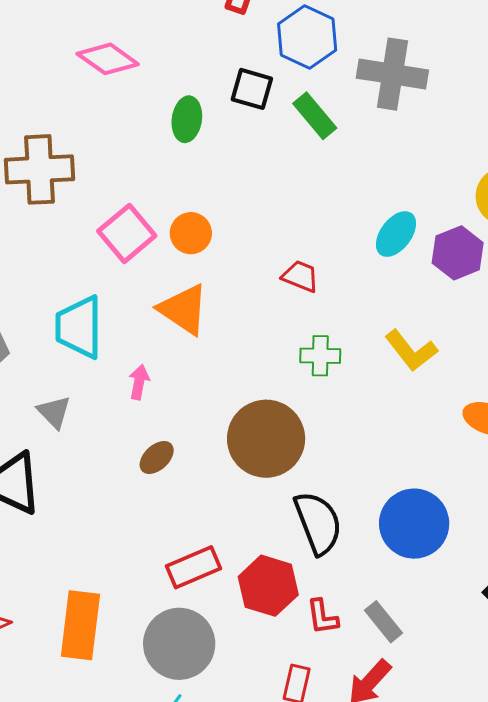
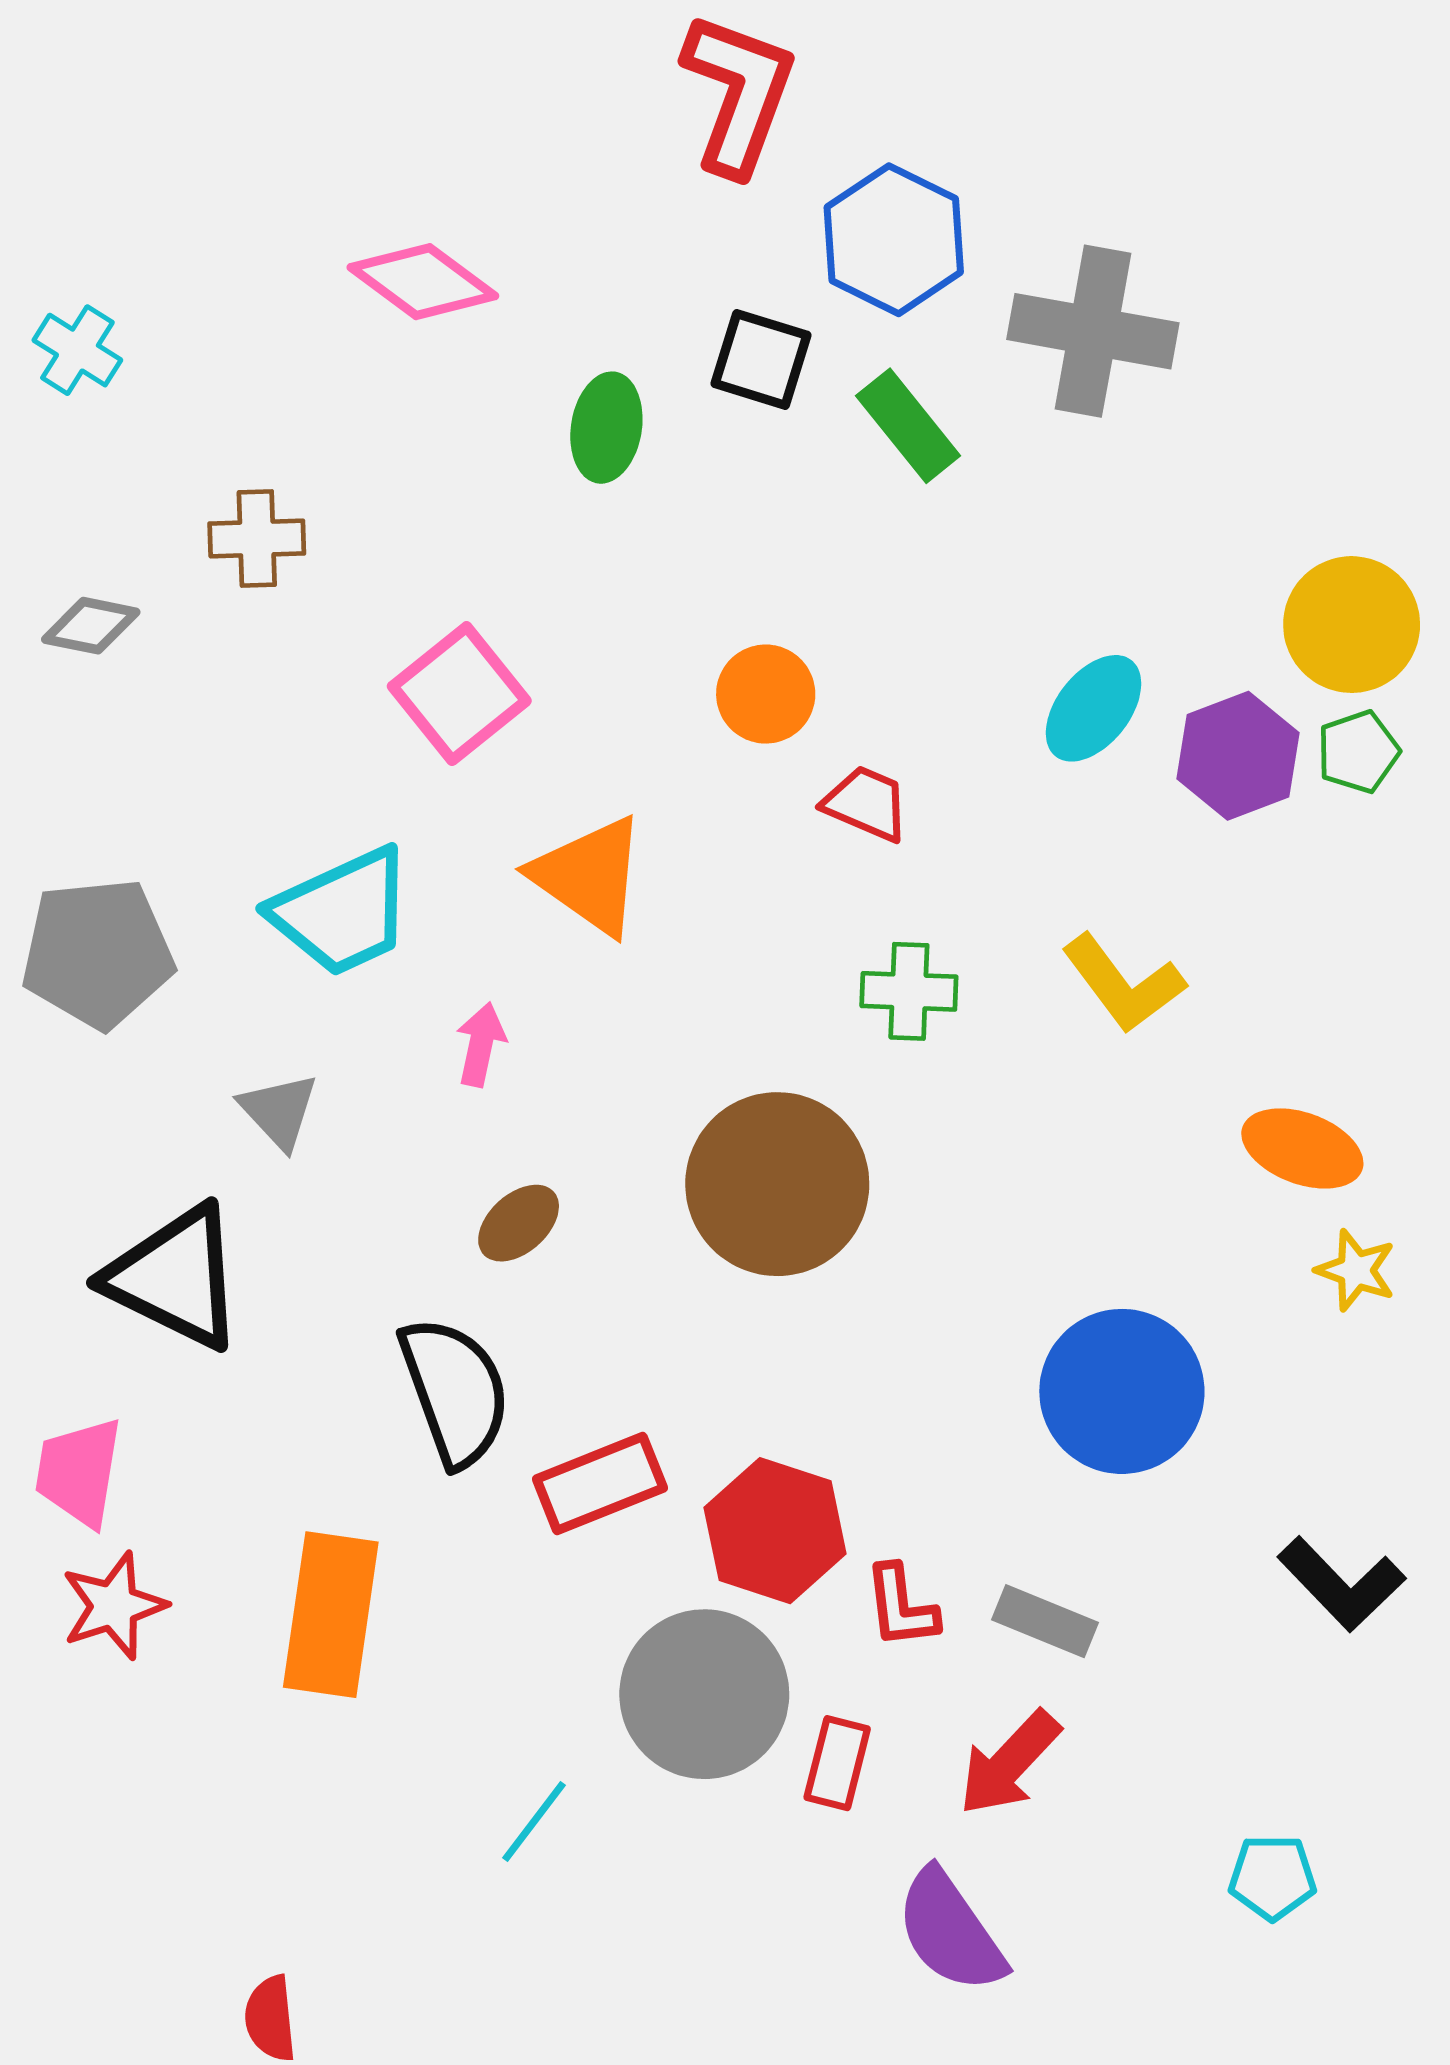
brown cross: (40, 169) -> (257, 538), size x0.6
orange circle: (191, 233) -> (766, 694), moved
cyan trapezoid: (79, 327) -> (342, 912), turned -116
black semicircle: (318, 523) -> (455, 1391), moved
gray rectangle: (384, 622) -> (1045, 1621), turned -30
gray circle: (179, 644) -> (704, 1694), moved

